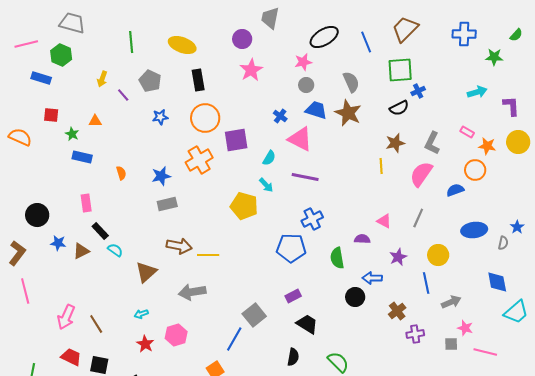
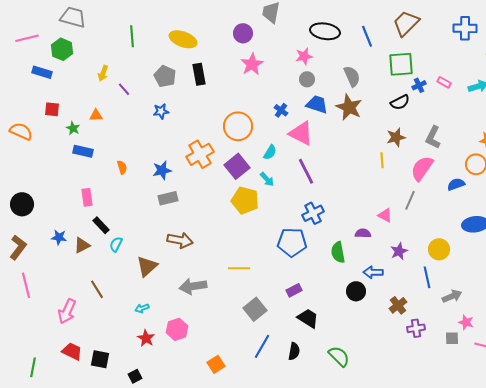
black ellipse: (324, 37) -> (325, 31), turned 40
gray pentagon: (150, 81) -> (165, 76), moved
orange circle: (205, 118) -> (238, 126), moved
pink rectangle: (467, 132) -> (444, 82), moved
purple square: (236, 140) -> (237, 166), moved, turned -30
purple line: (305, 177) -> (306, 171), turned 52
black circle: (37, 215) -> (22, 204), moved
gray line: (418, 218) -> (410, 200), moved
cyan semicircle: (115, 250) -> (116, 244), turned -98
yellow line: (208, 255) -> (239, 268), moved
brown line: (96, 324) -> (97, 289), moved
blue line: (234, 339) -> (262, 346), moved

